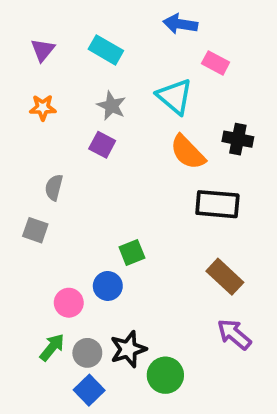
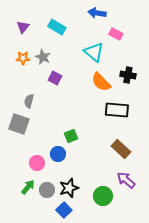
gray star: (111, 106) -> (43, 57), moved
gray square: (35, 230) -> (19, 124), size x1.5
green circle: (165, 375) -> (103, 196), moved
blue square: (89, 390) -> (64, 210), moved

